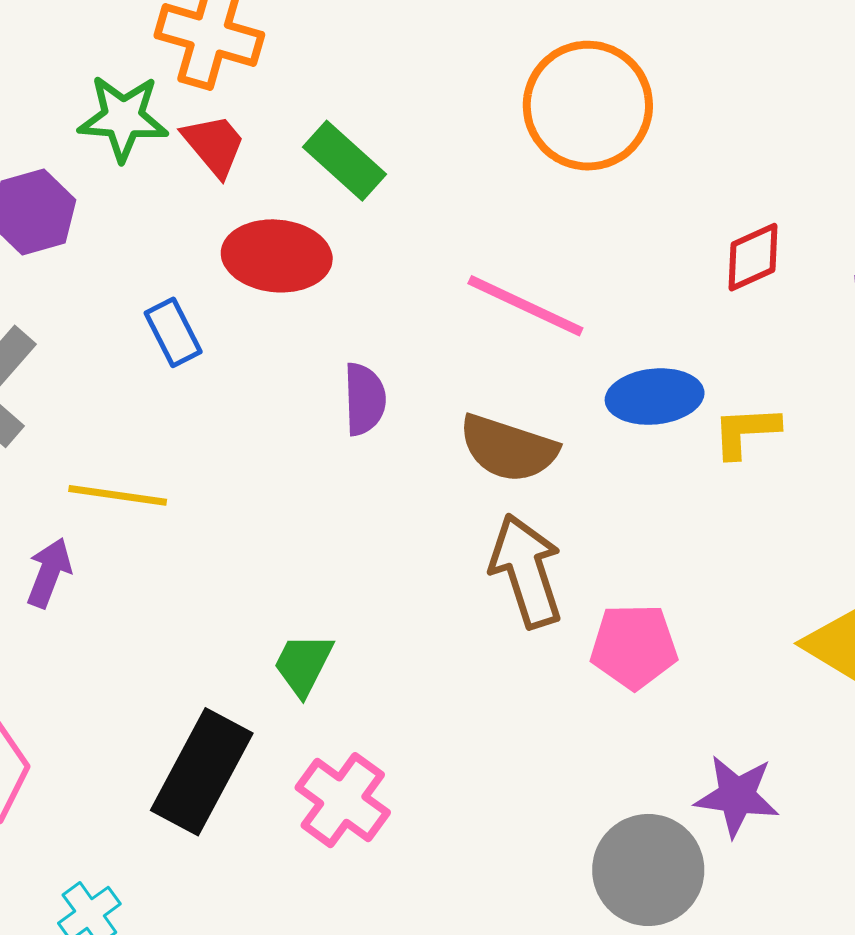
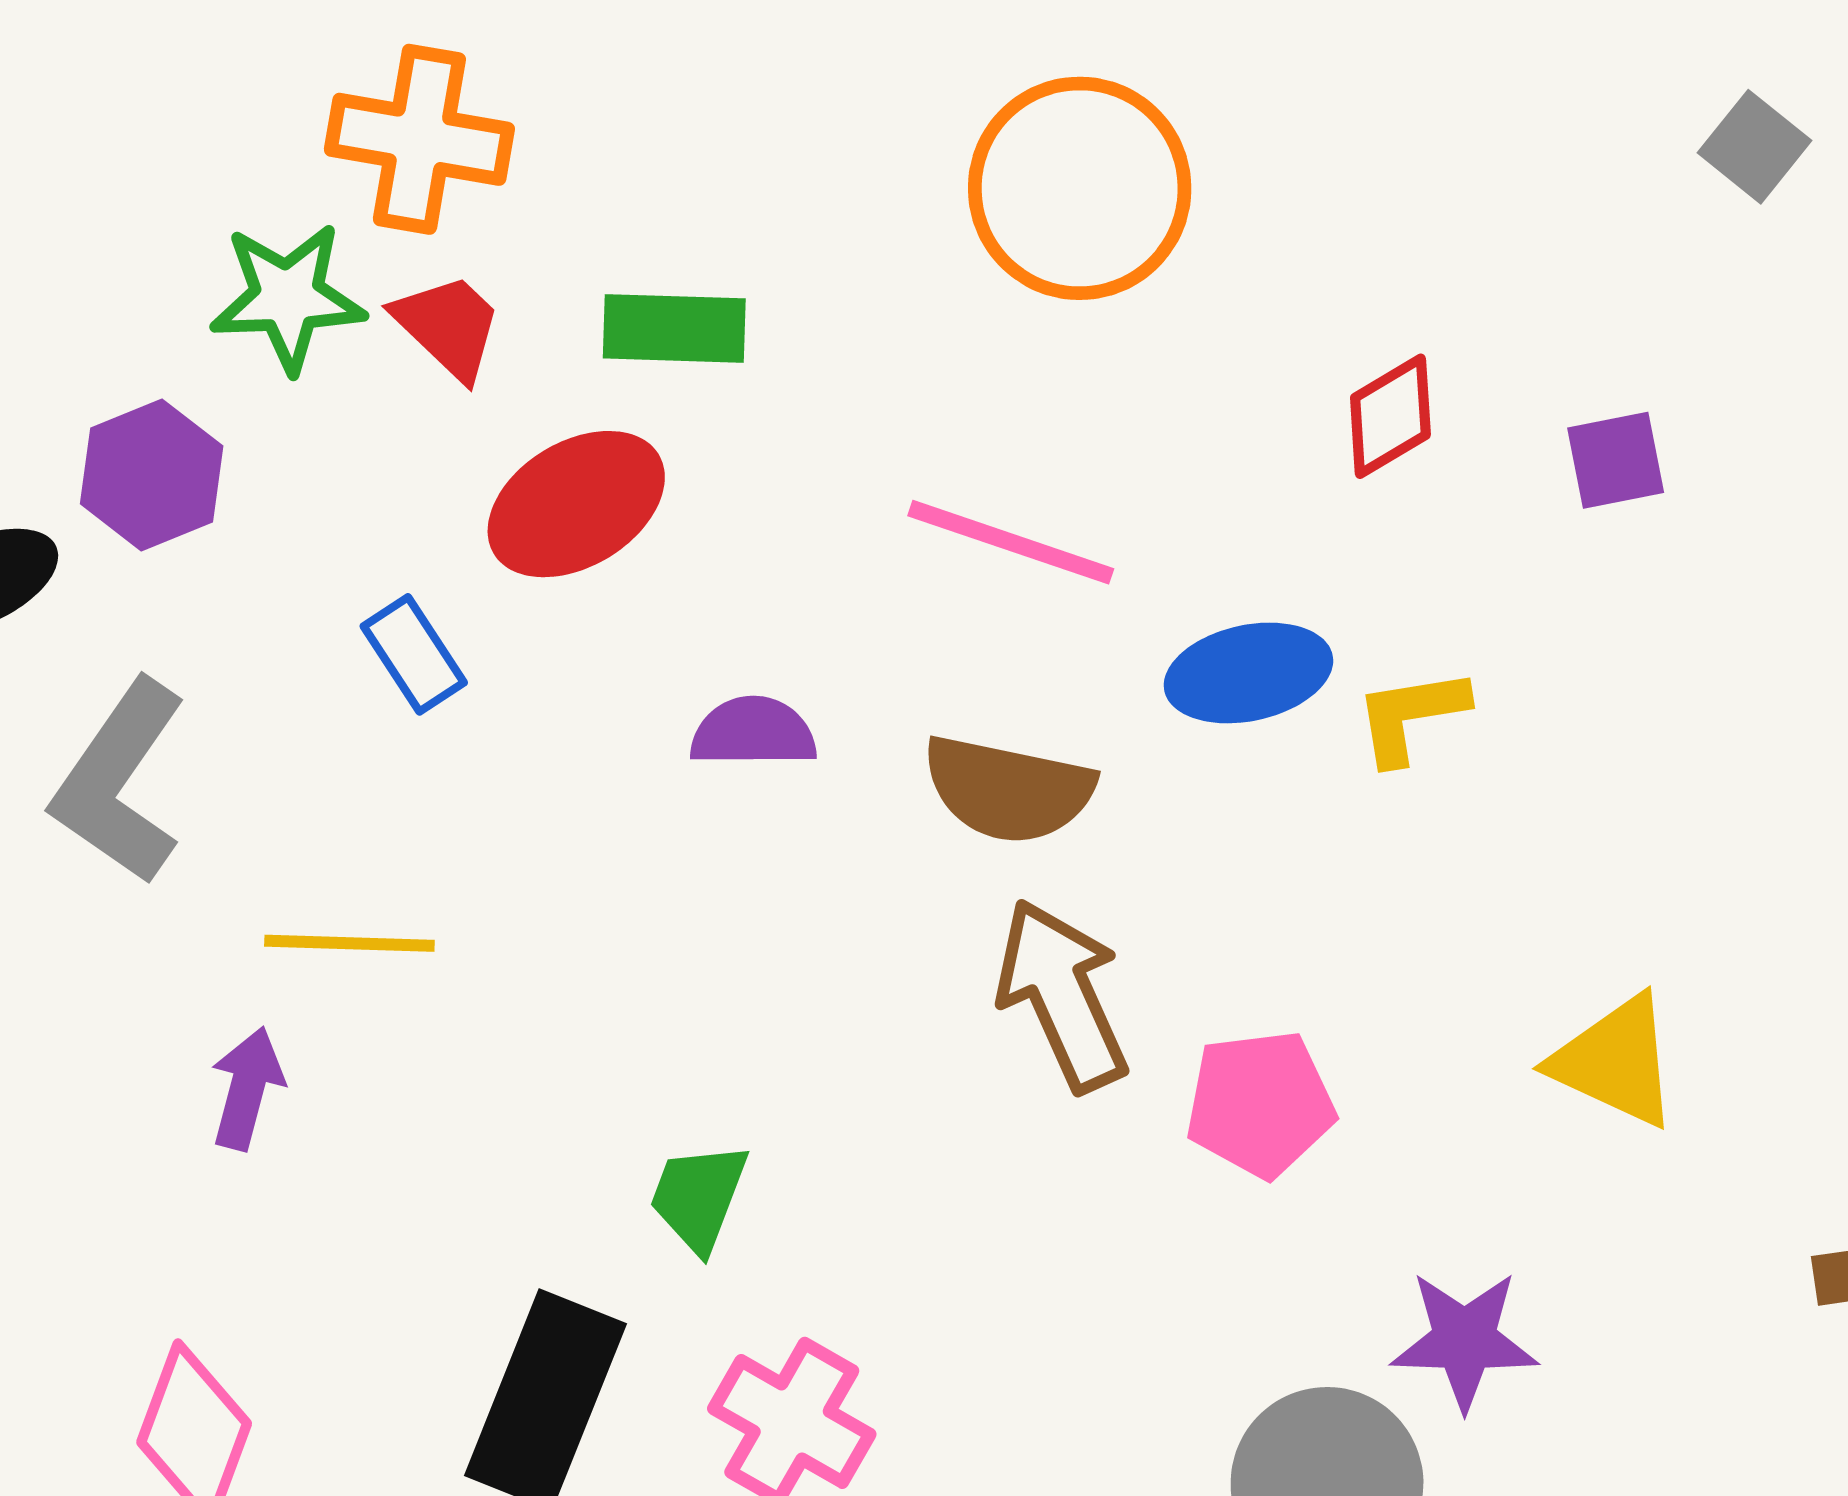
green rectangle: (345, 161) -> (674, 328), turned -34
red ellipse: (277, 256) -> (576, 504), turned -30
purple semicircle: (364, 399) -> (753, 732), turned -82

